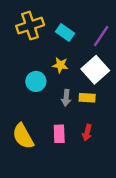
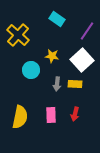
yellow cross: (30, 26) -> (18, 35), moved, turned -30
cyan rectangle: (65, 33) -> (57, 19), moved
yellow semicircle: (23, 136) -> (20, 117), turned -140

